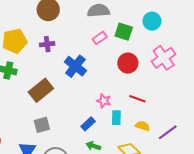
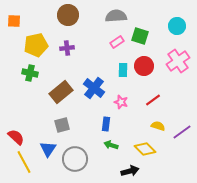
cyan circle: (152, 21) -> (177, 26), moved
blue cross: (75, 66) -> (94, 88), moved
red line: (137, 99) -> (153, 100), turned -56
cyan rectangle: (116, 118) -> (123, 70), moved
blue rectangle: (88, 124) -> (106, 124), turned -40

